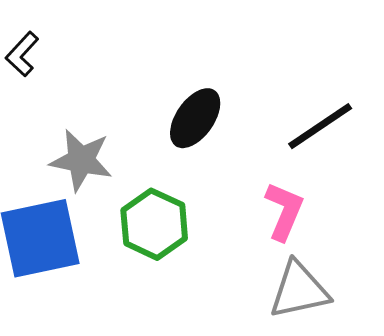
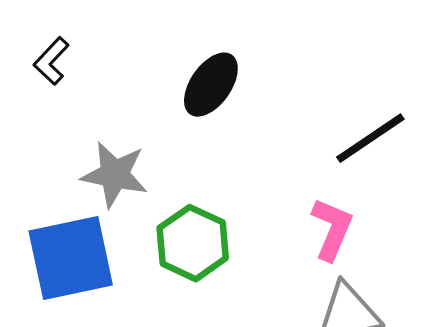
black ellipse: (195, 118) -> (211, 85), moved

